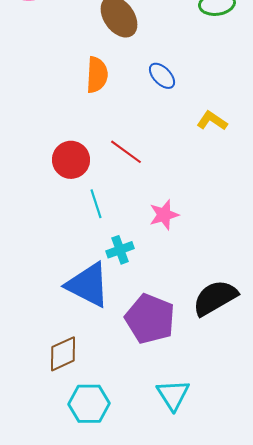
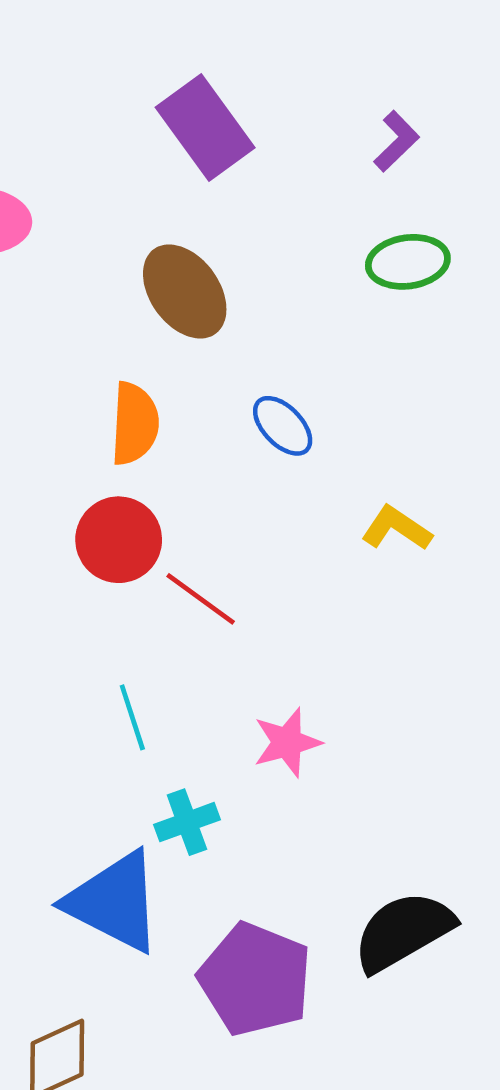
red circle: (71, 160) -> (119, 540), moved

